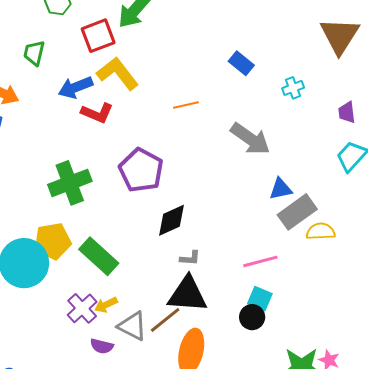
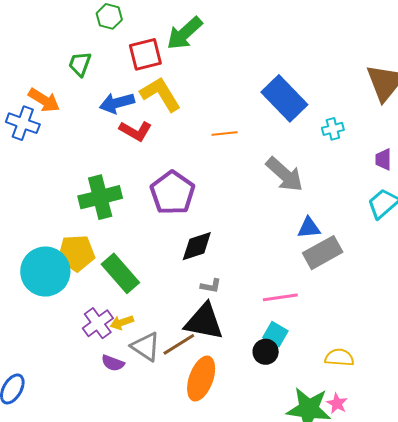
blue rectangle: (241, 63) -> (284, 98), size x1.8
yellow semicircle: (321, 231) -> (339, 357), moved

